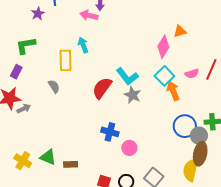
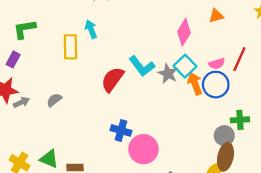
orange triangle: (180, 31) -> (216, 16), moved
gray semicircle: (54, 86) -> (54, 100), moved, turned -96
gray star: (133, 95) -> (168, 74), moved
blue circle: (185, 126) -> (216, 85), moved
pink circle: (129, 148) -> (143, 149), size x1.6

